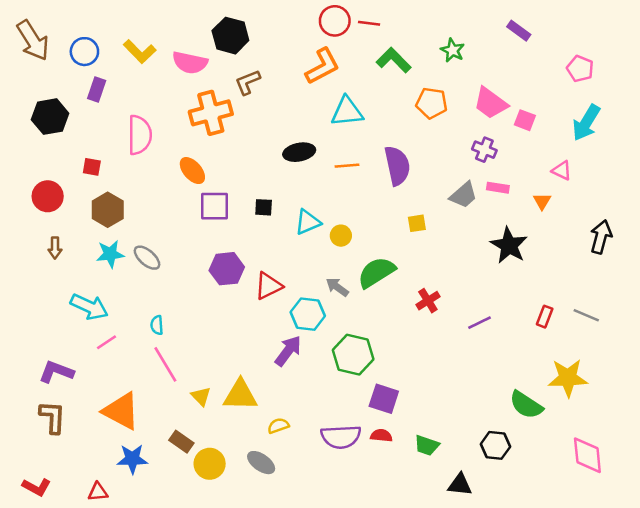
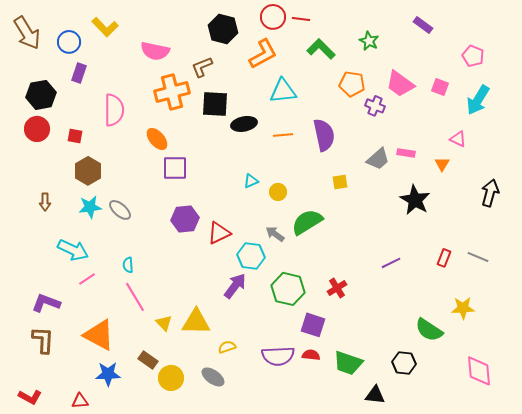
black hexagon: (230, 36) -> (223, 29), moved
yellow L-shape: (140, 52) -> (105, 27), moved
pink square: (525, 120) -> (440, 87), moved
purple cross: (484, 150) -> (375, 106), moved
red circle: (48, 196) -> (37, 129), moved
black square: (264, 207) -> (215, 104), moved, size x1.8
cyan triangle: (308, 222) -> (251, 181), size x0.7
red cross: (428, 301) -> (337, 288), moved
yellow star: (568, 378) -> (463, 308), size x0.7
green trapezoid: (427, 445) -> (348, 363), size x1.4

